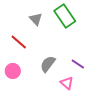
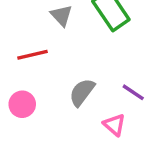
red line: (19, 42) -> (32, 55), turned -54

